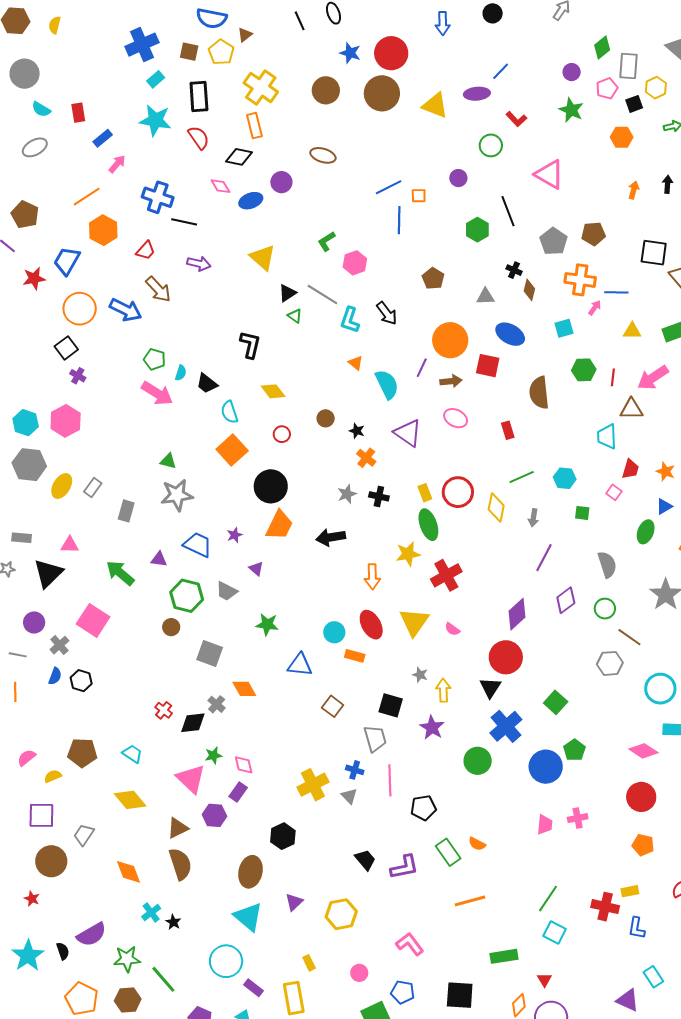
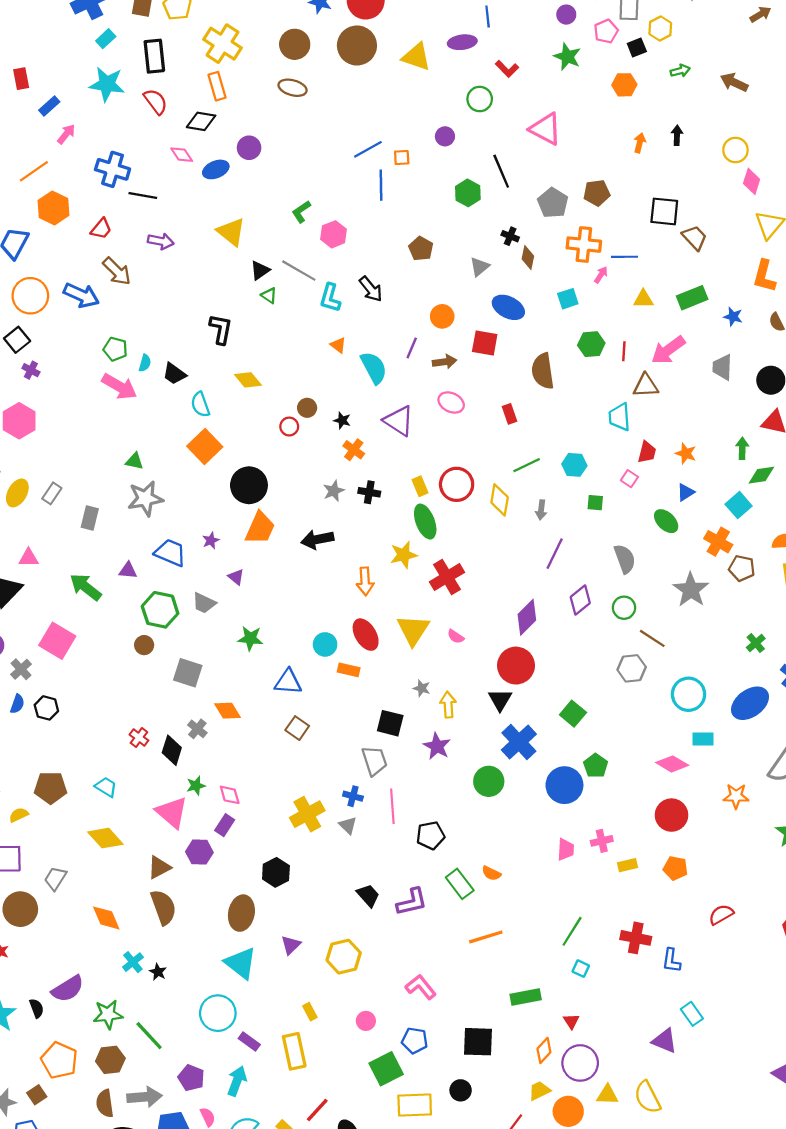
blue line: (501, 71) -> (488, 16), turned -48
brown ellipse: (323, 155) -> (293, 88), moved
gray triangle: (485, 297) -> (480, 267), turned -36
orange circle: (450, 340) -> (442, 316), size x0.6
red circle: (282, 434) -> (289, 427), moved
green ellipse: (646, 532) -> (666, 521), turned -65
brown square: (333, 706) -> (297, 728), moved
black diamond: (193, 723) -> (172, 750), turned -64
yellow rectangle: (630, 891) -> (627, 865), moved
cyan square: (555, 932) -> (581, 969), size x0.7

